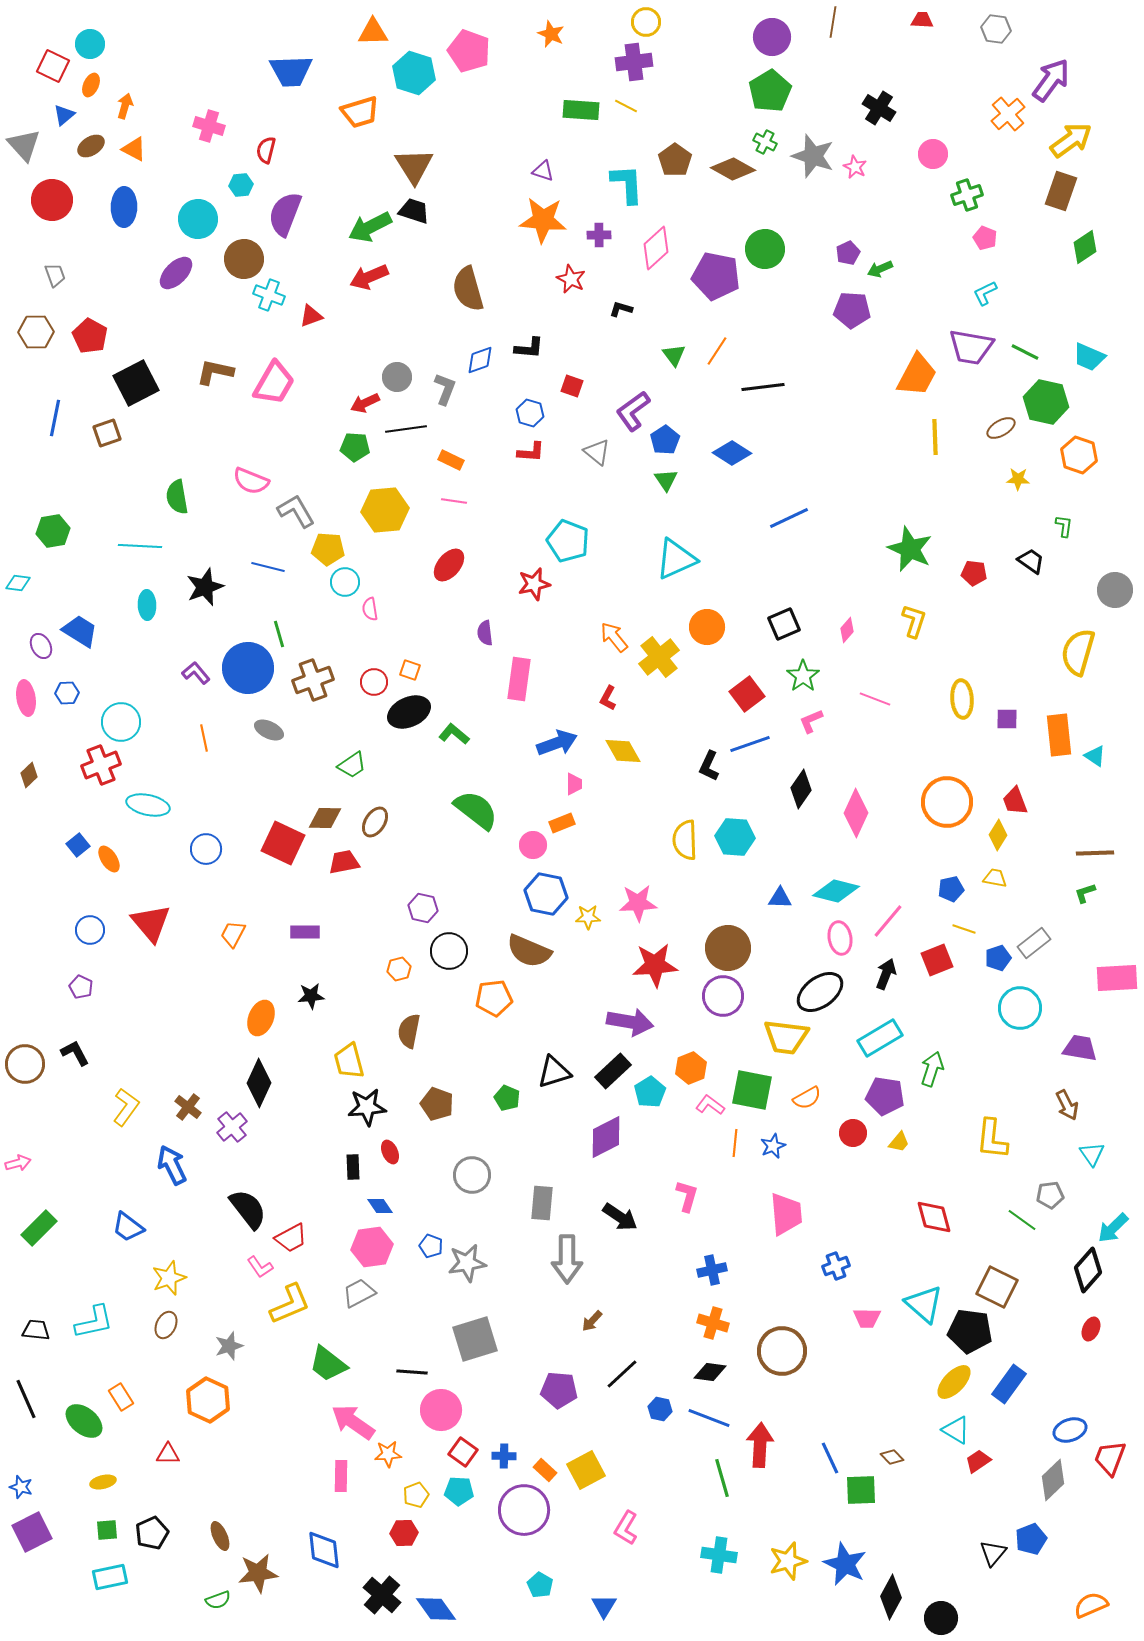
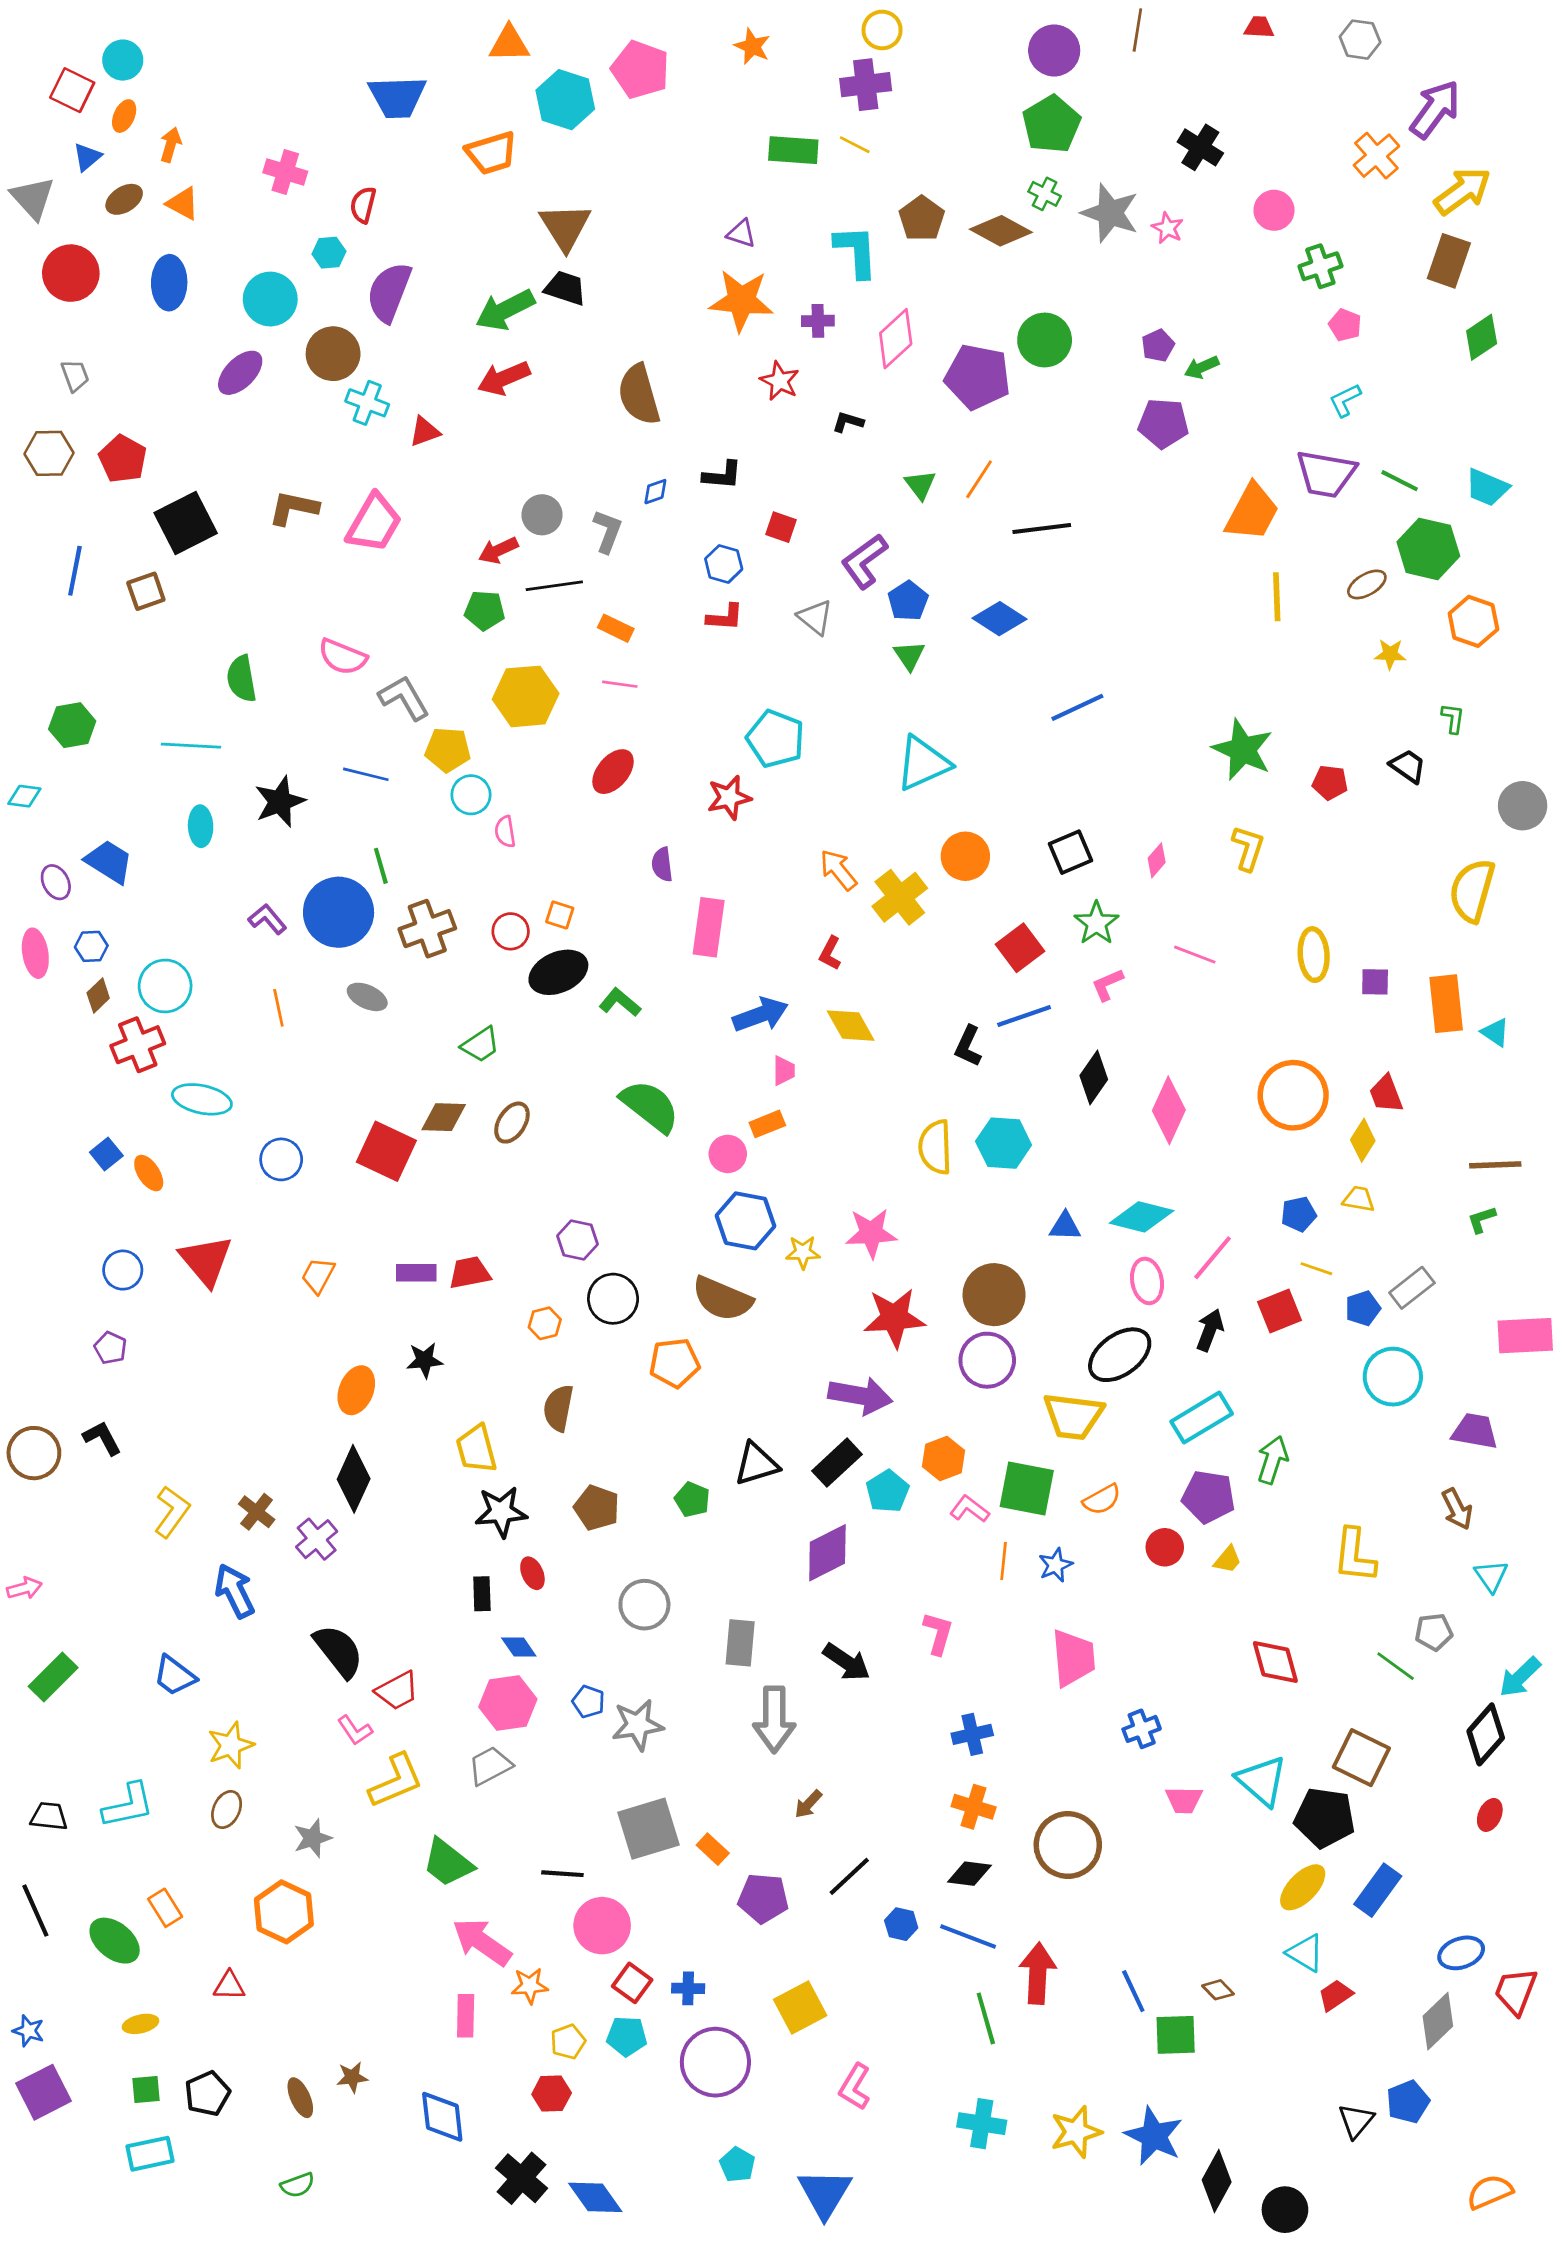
blue diamond: (480, 360) -> (655, 492), size x0.7
brown diamond: (29, 775) -> (98, 996), moved
red trapezoid: (344, 862) -> (470, 1273), moved
orange rectangle: (545, 1470) -> (713, 1849), moved
brown star: (258, 1573) -> (352, 2077), moved, size x0.6
blue triangle: (604, 1606) -> (825, 2193), size x1.6

